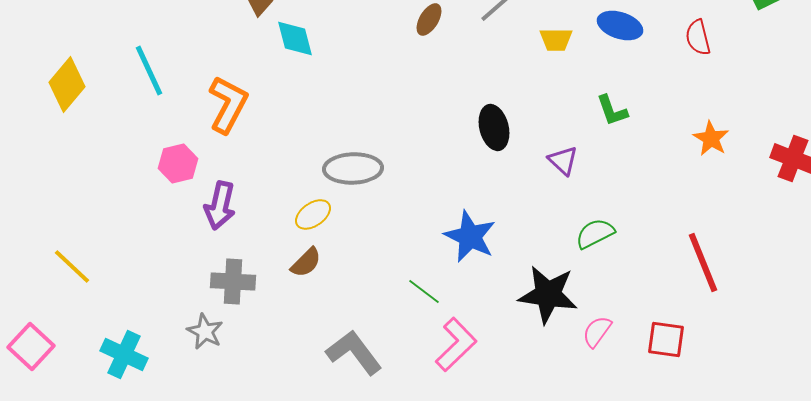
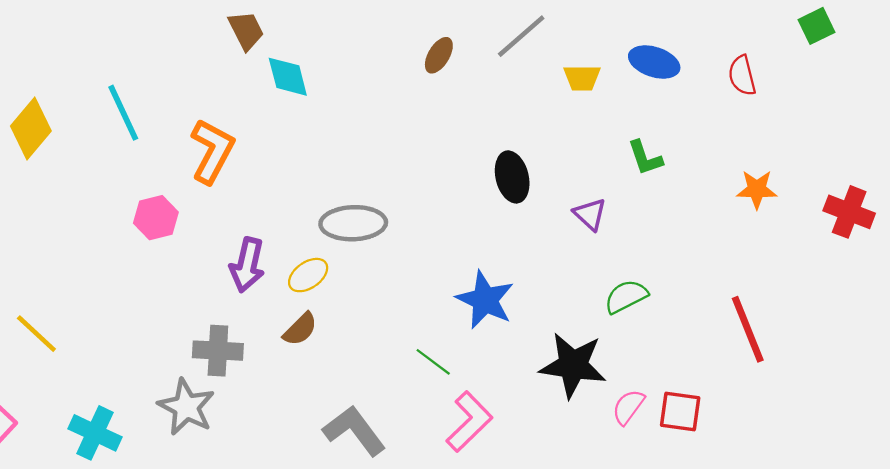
orange star: (711, 138) -> (757, 189), turned -30
purple arrow: (220, 205) -> (247, 265), moved
gray star: (205, 331) -> (186, 407), size x1.4
red square: (666, 339) -> (680, 411), moved

